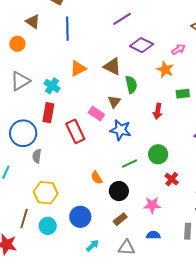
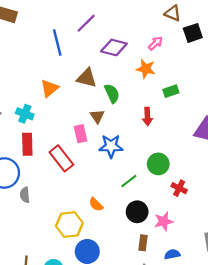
blue line: (67, 29) -> (57, 43), moved
pink rectangle: (96, 114) -> (80, 134), turned 56
black circle: (119, 191) -> (137, 212), moved
yellow hexagon: (46, 193) -> (69, 225), moved
brown rectangle: (120, 219) -> (143, 243), moved, turned -32

